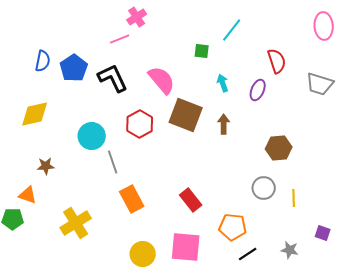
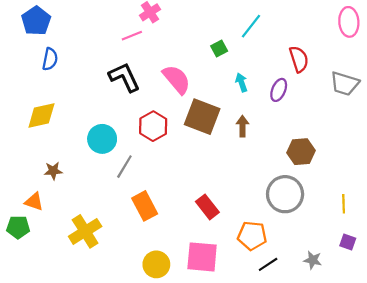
green square: (202, 51) -> (219, 48), turned -35
blue pentagon: (74, 68) -> (36, 21), moved
gray line: (113, 162) -> (124, 167), turned 50
gray circle: (264, 188) -> (285, 194), size x1.5
yellow line: (294, 198) -> (344, 204), moved

